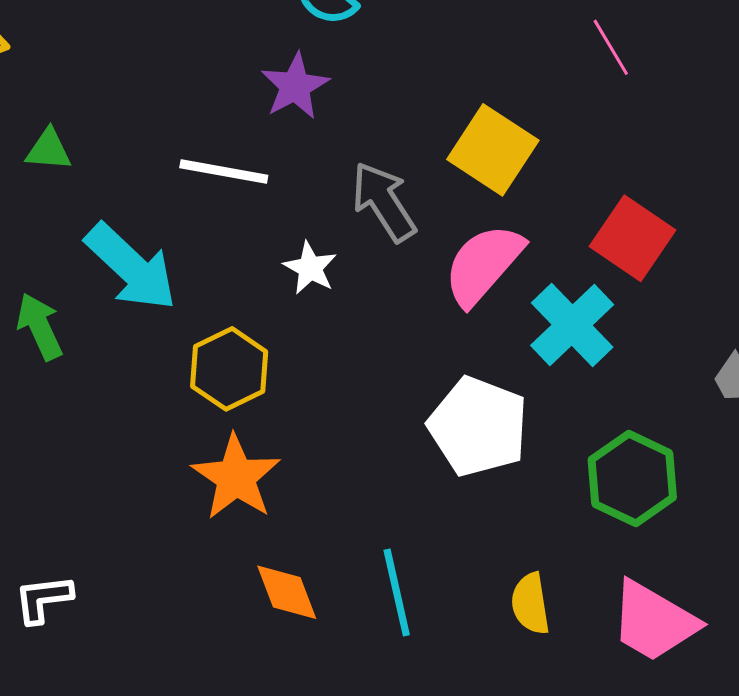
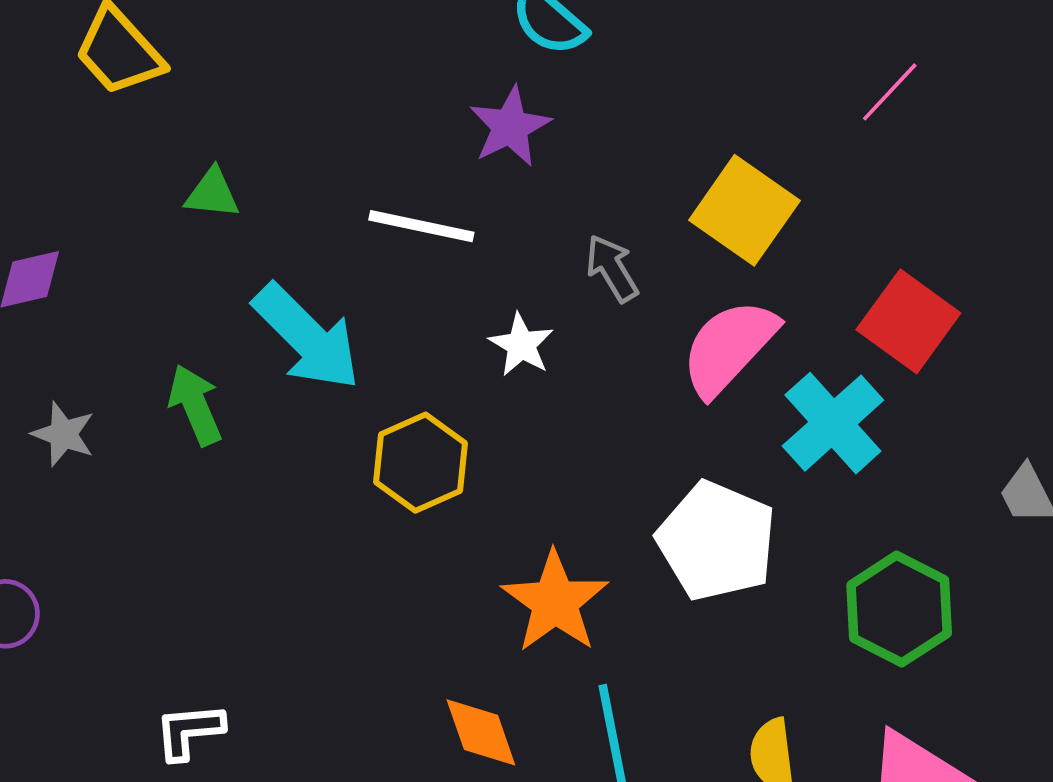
pink line: (611, 47) -> (890, 92), turned 72
gray arrow: (384, 202) -> (612, 268), size x0.7
orange star: (236, 477) -> (555, 602), moved

